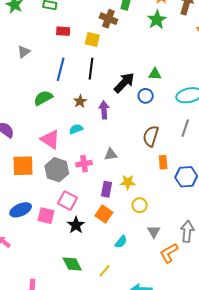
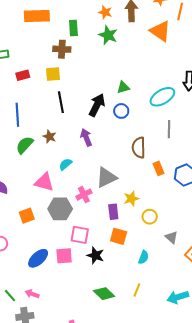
blue line: (61, 69) -> (17, 115), moved
brown star: (80, 101) -> (50, 137), moved
gray triangle: (111, 154) -> (106, 177), size x1.6
orange square: (23, 166) -> (27, 216), size x0.7

